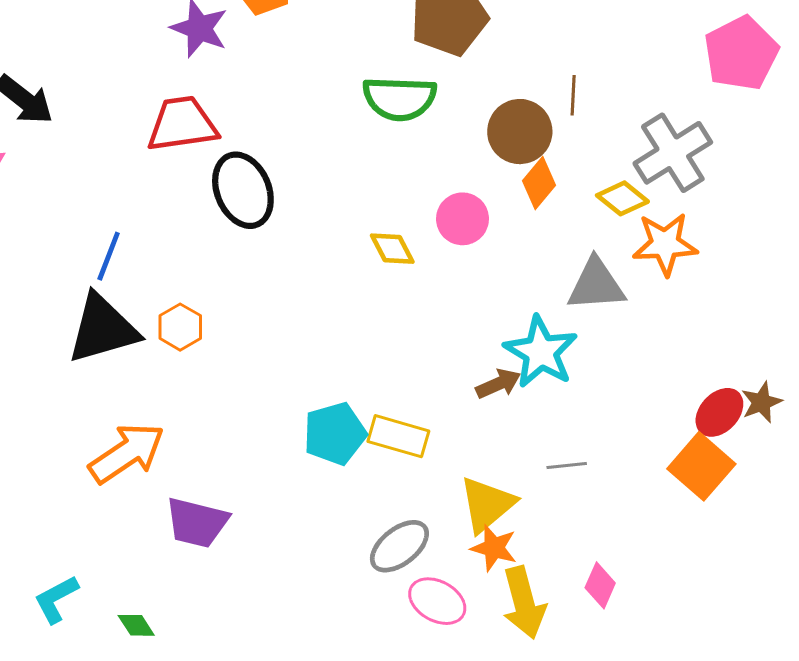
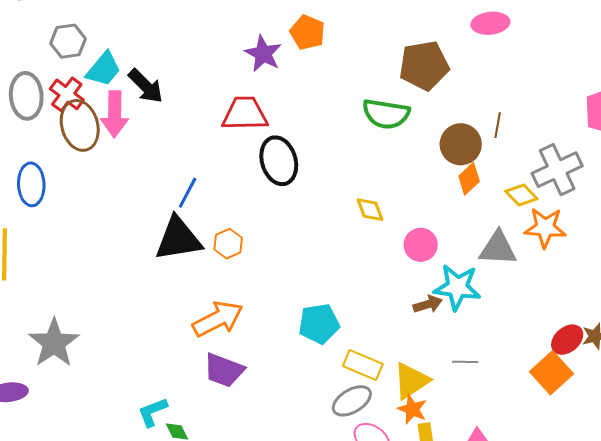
pink circle: (462, 219) -> (421, 245), moved
cyan star: (541, 352) -> (457, 287), turned -30
yellow rectangle: (398, 436) -> (363, 365), moved
orange arrow: (127, 453) -> (218, 319), moved
cyan L-shape: (56, 599) -> (152, 412), moved

